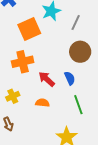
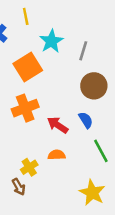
yellow cross: (13, 96) -> (29, 167), moved

